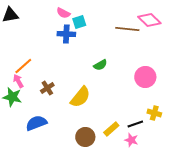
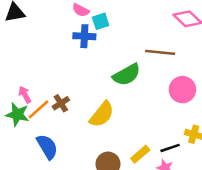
brown line: (127, 29) -> (160, 52), moved
green semicircle: (100, 65) -> (127, 75), size x1.6
orange line: (23, 66) -> (38, 109), moved
blue semicircle: (36, 123) -> (47, 147), turned 80

